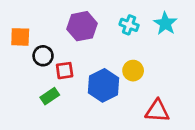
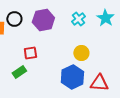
cyan cross: (129, 25) -> (78, 19), turned 32
black circle: (43, 56) -> (14, 19), moved
blue hexagon: (104, 85) -> (72, 77), moved

